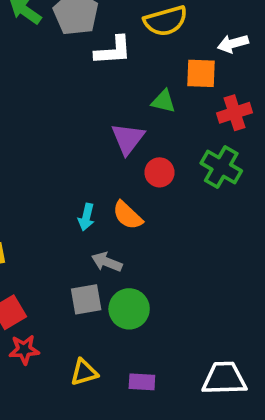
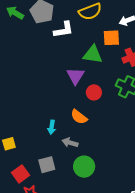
green triangle: (163, 101) -> (93, 54), size x1.5
cyan arrow: (86, 217) -> (52, 127), moved
gray square: (86, 299) -> (47, 165), moved

